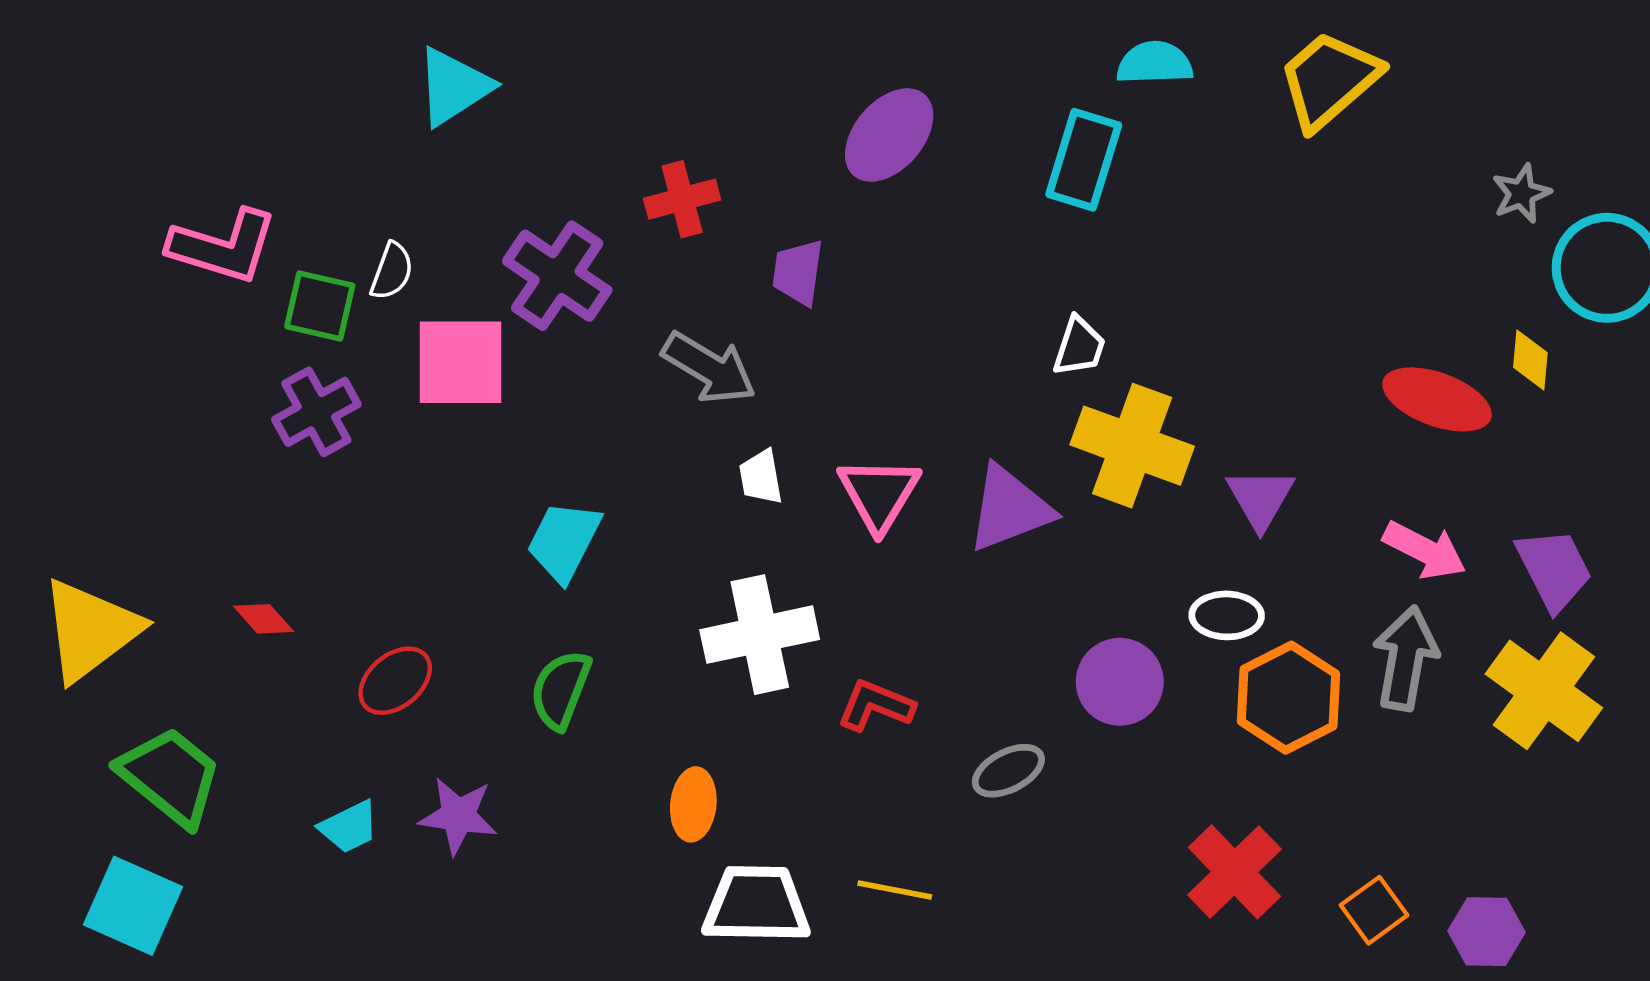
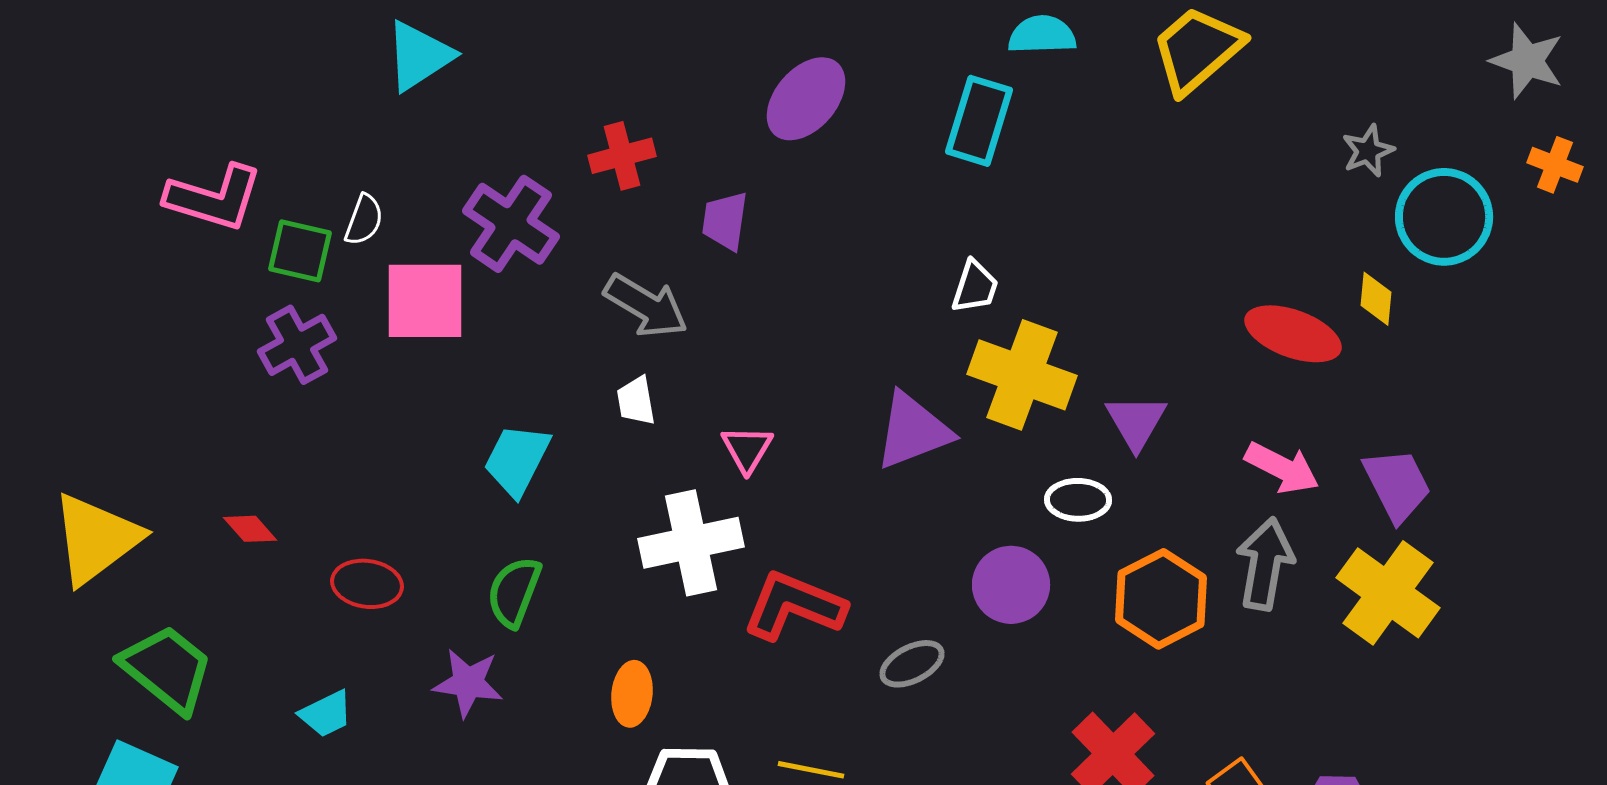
white trapezoid: (761, 477) -> (636, 401), moved
pink triangle: (879, 494) -> (747, 449), moved, size x0.7
white ellipse: (1227, 615) -> (1078, 500), moved
red ellipse: (395, 681) -> (367, 584), turned 48
red L-shape: (876, 705) -> (794, 606), size x1.5
purple star: (458, 816) -> (468, 683), moved

